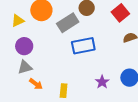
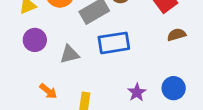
gray triangle: (25, 67) -> (70, 54), moved

